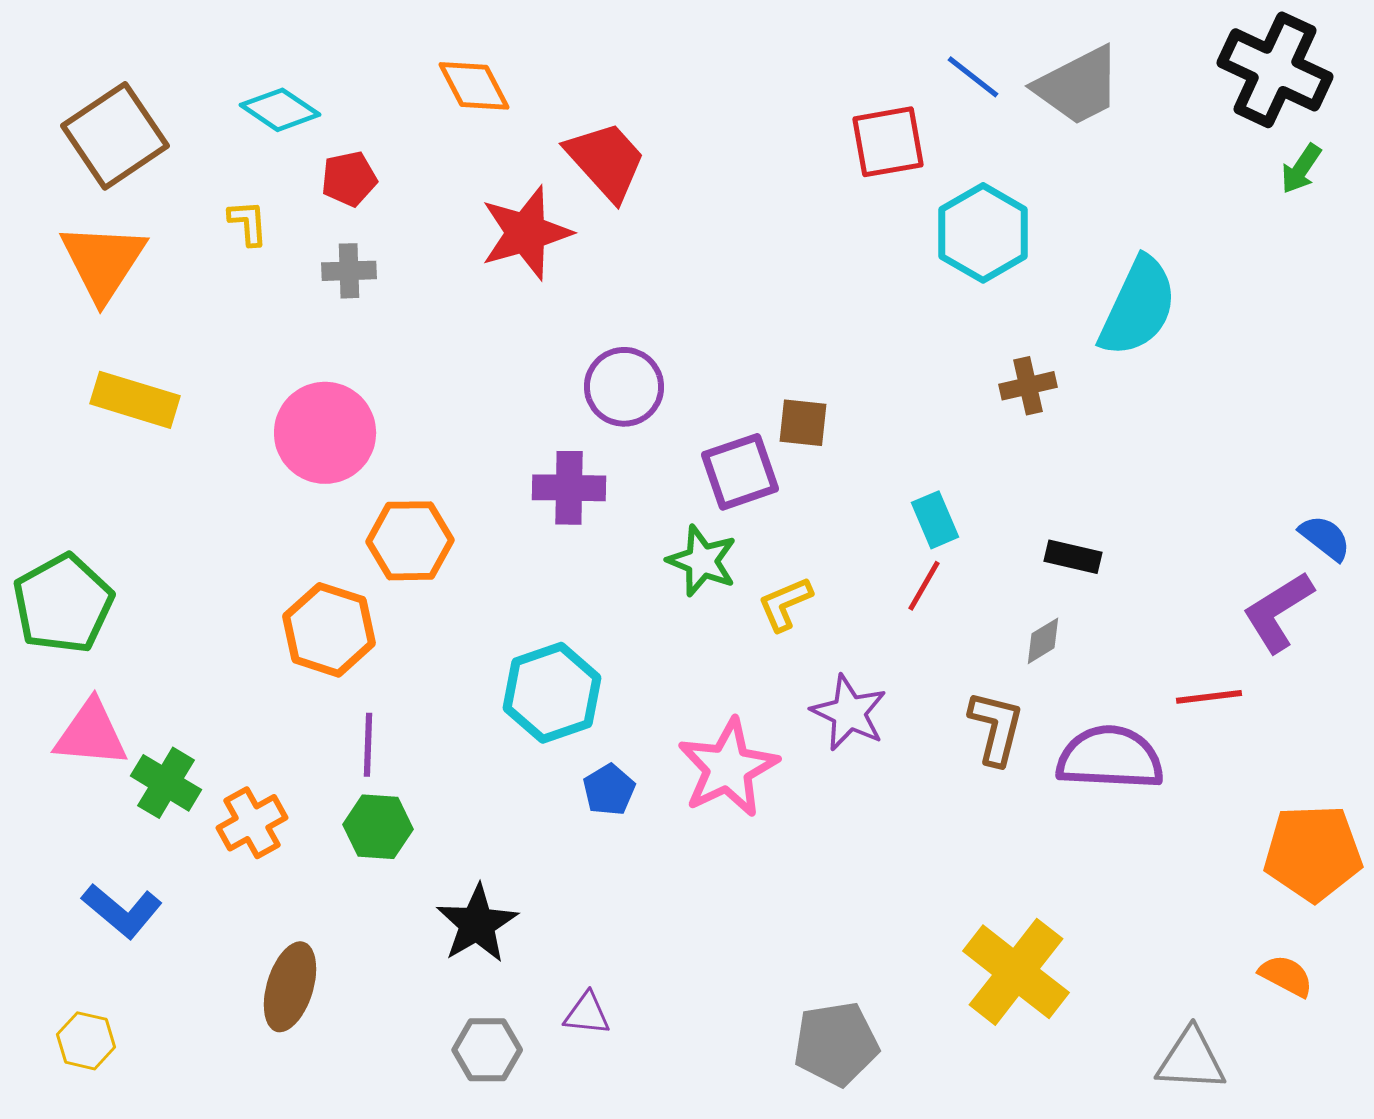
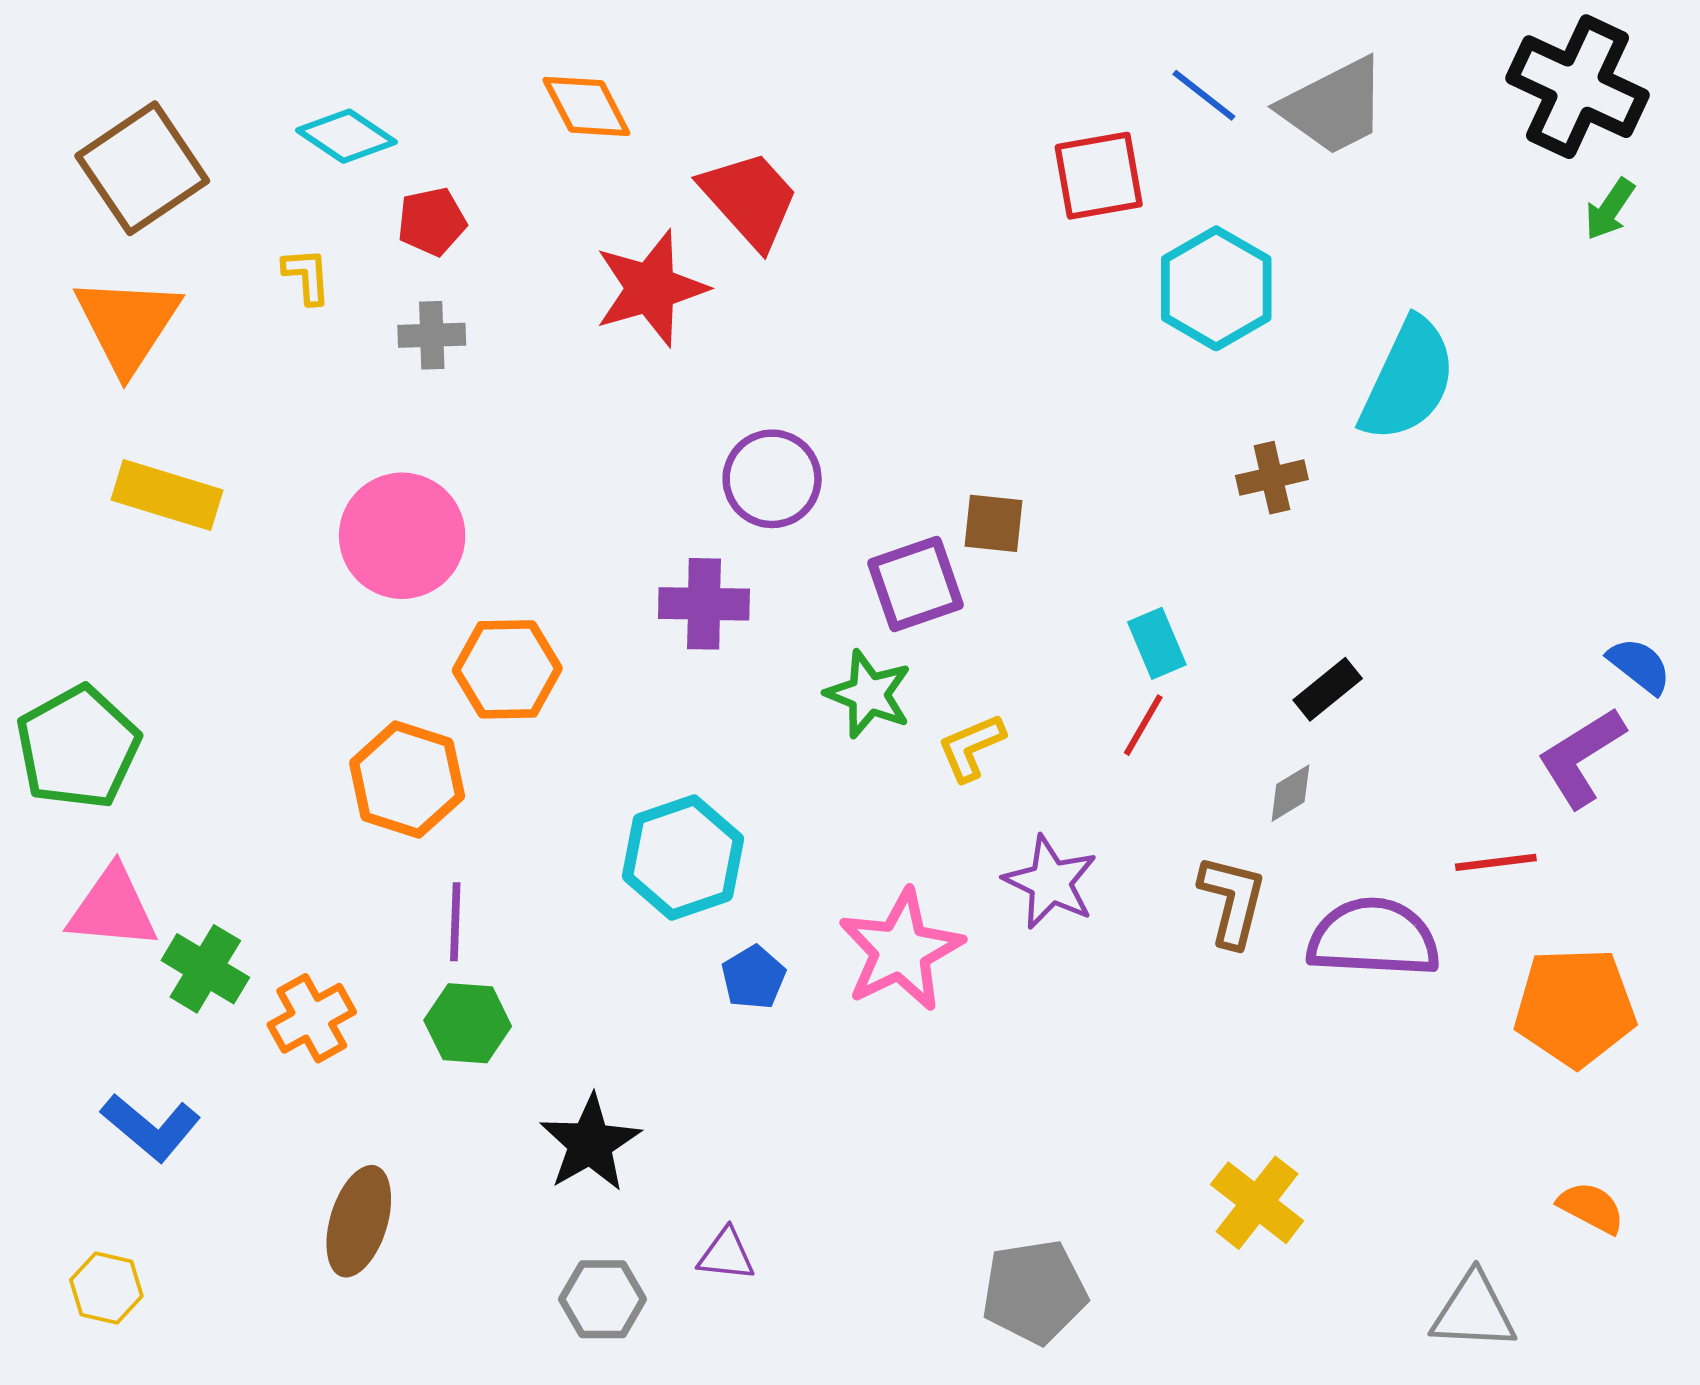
black rectangle: (1073, 557) -> (1328, 689), turned -52
orange pentagon: (1313, 853) -> (1575, 1007), moved
yellow cross: (1016, 972) -> (1257, 1203), size x0.7

